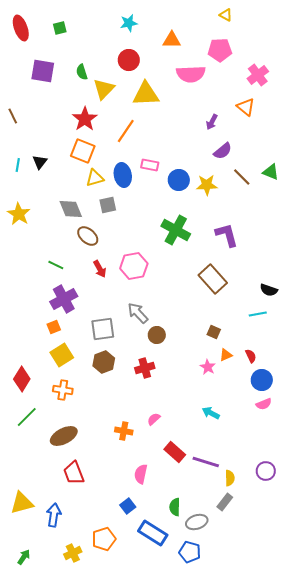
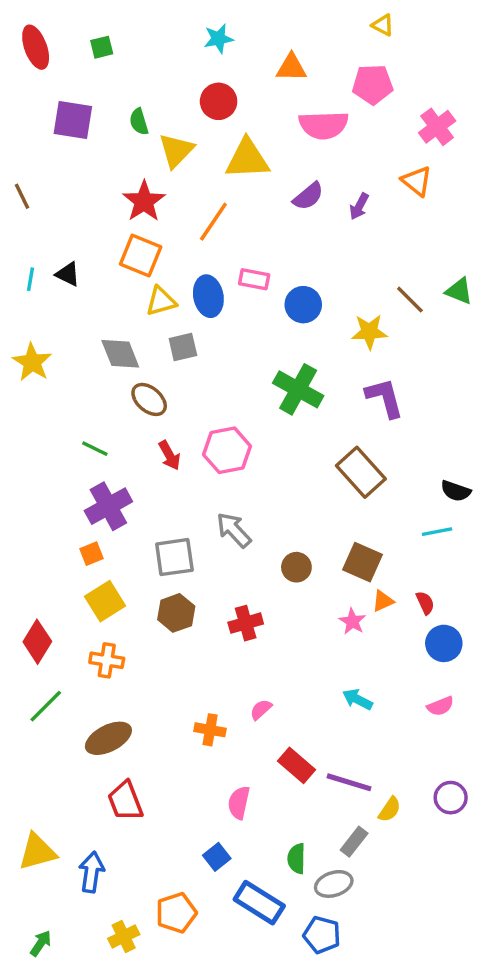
purple semicircle: (223, 151) -> (308, 196), moved
black triangle: (40, 162) -> (68, 274), turned -42
yellow star: (207, 185) -> (369, 332), moved
brown square: (214, 332) -> (363, 562), size x1.6
brown circle: (157, 335) -> (296, 567), moved
pink semicircle: (264, 404) -> (440, 706), moved
yellow semicircle: (230, 478) -> (390, 809), turned 35
gray rectangle: (225, 502) -> (354, 842), moved

